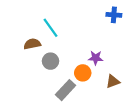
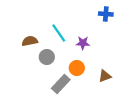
cyan line: (50, 28) -> (59, 33), moved
purple star: (96, 58) -> (83, 43), moved

